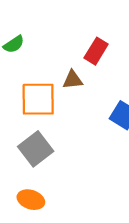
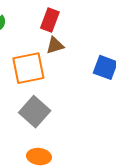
red rectangle: (96, 51) -> (50, 20), moved

